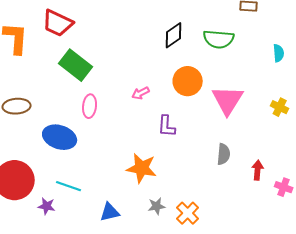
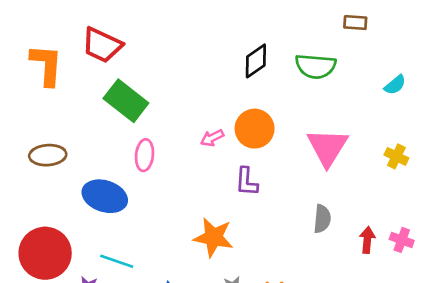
cyan semicircle: (279, 53) -> (395, 85), turned 54
orange circle: (188, 81) -> (255, 129), moved
pink cross: (284, 187) -> (402, 240), moved

